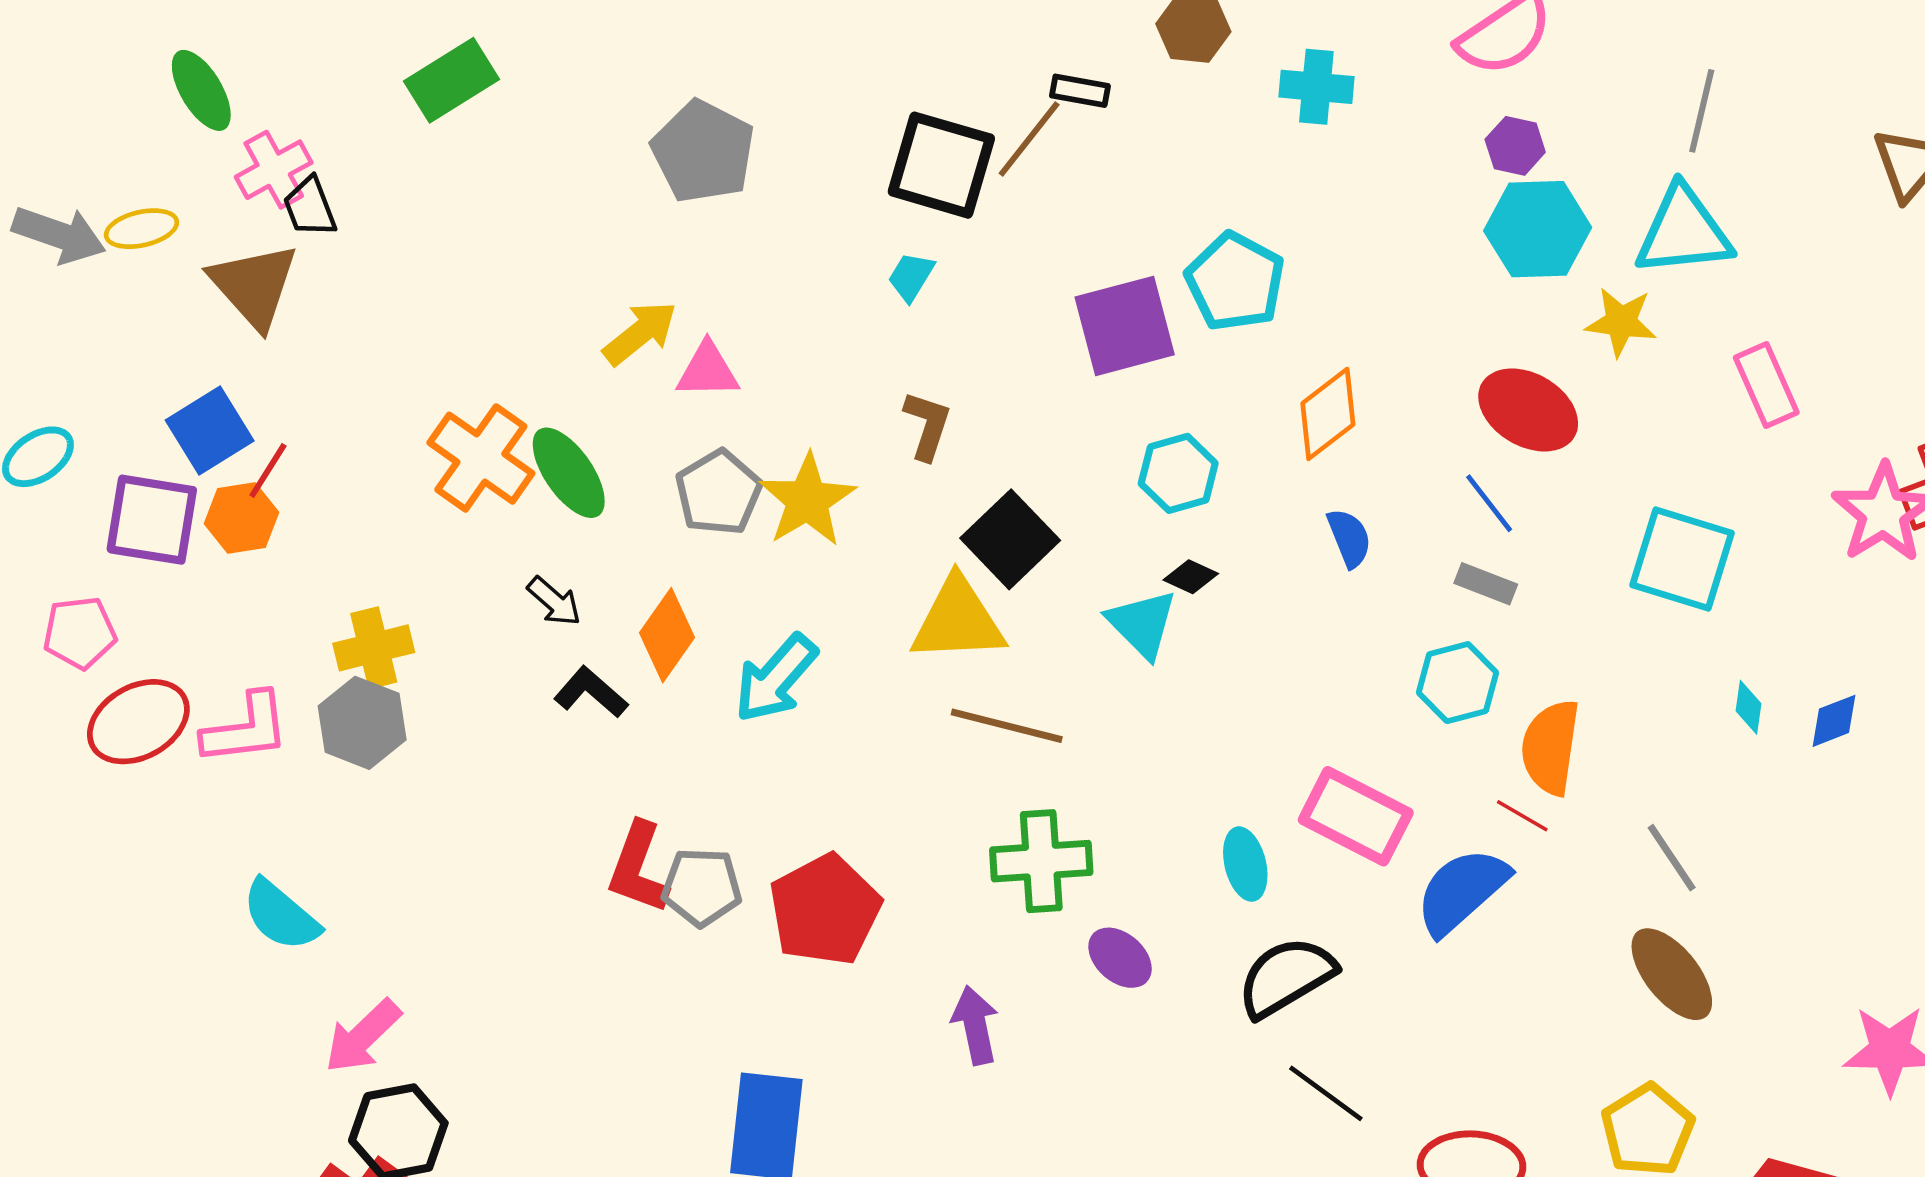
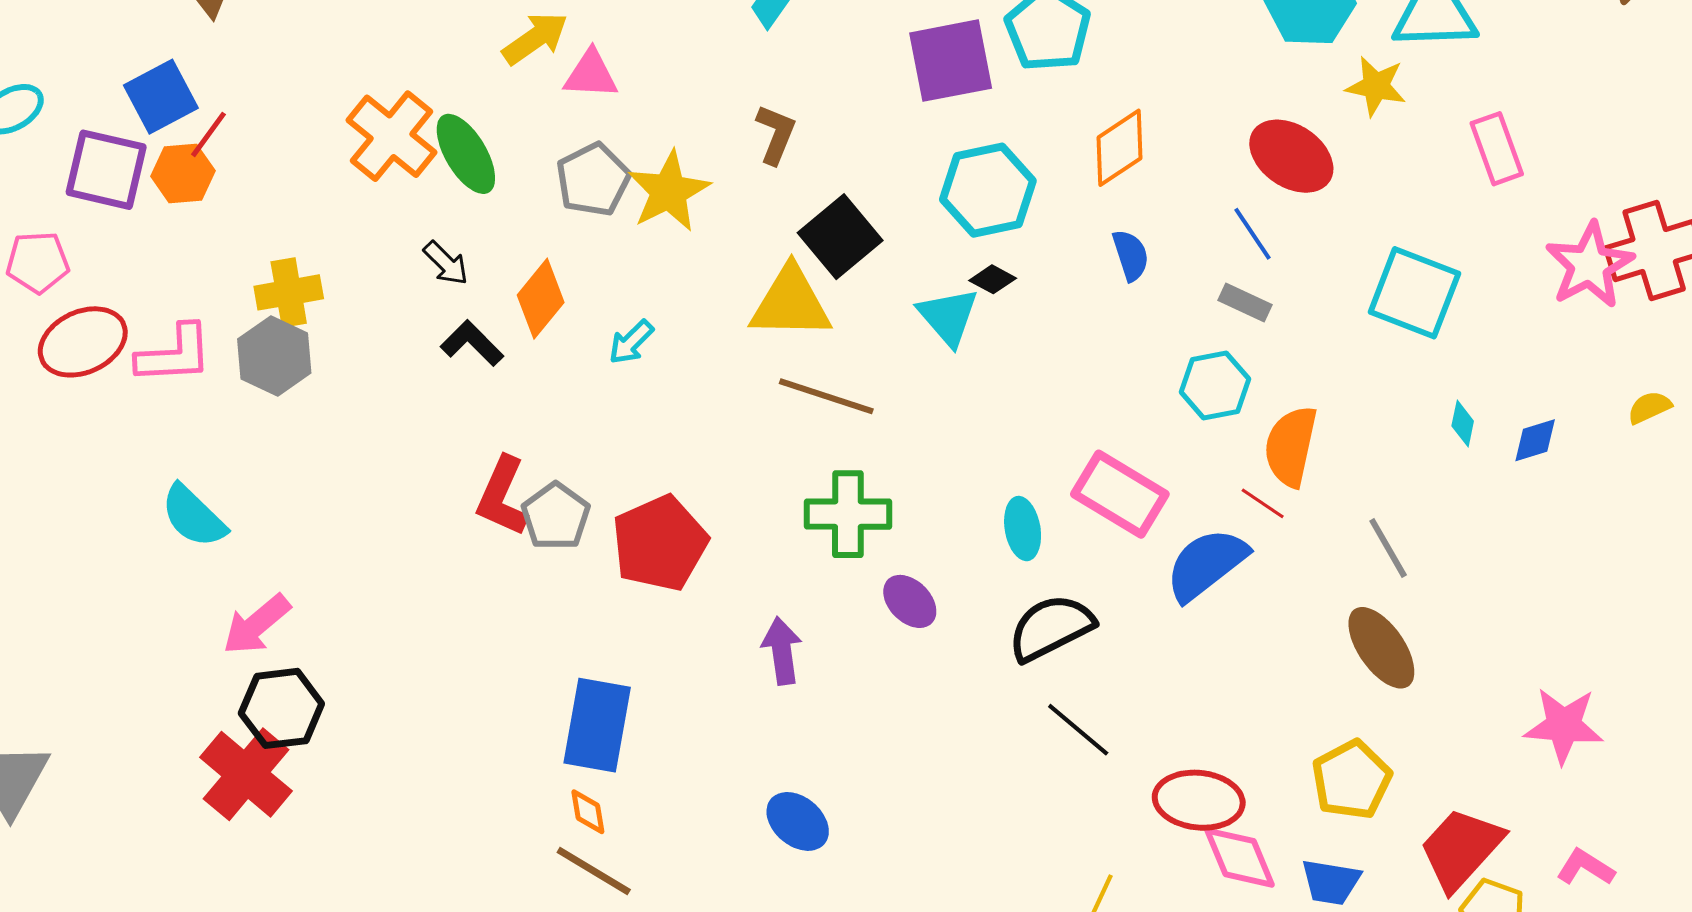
cyan hexagon: (1178, 473) -> (988, 190), size x1.4
cyan arrow: (776, 678) -> (631, 342), size x0.6
gray pentagon: (702, 887) -> (556, 516), turned 30

